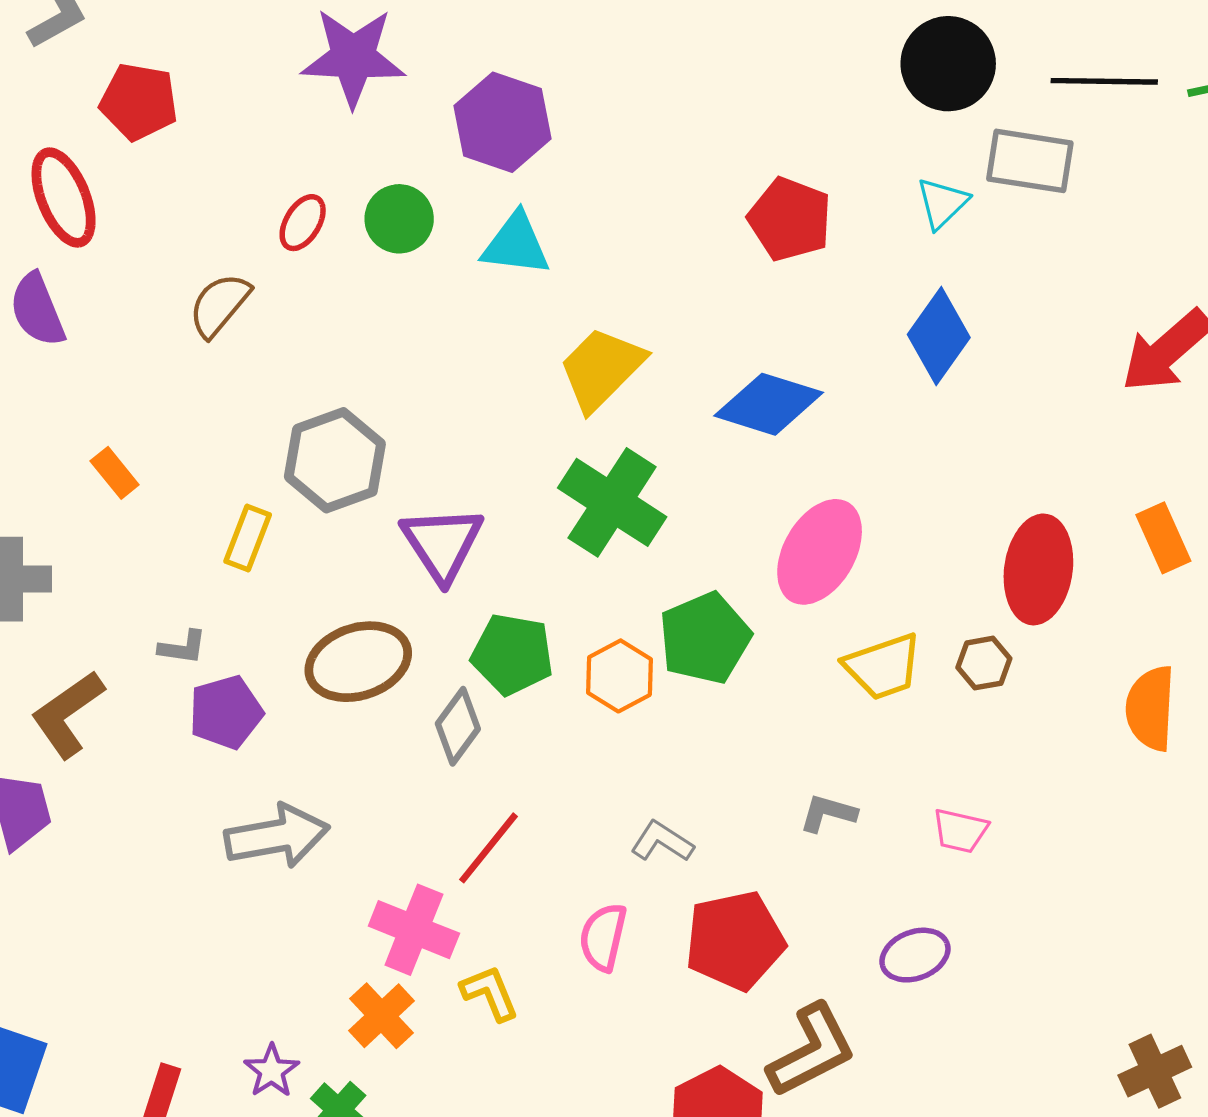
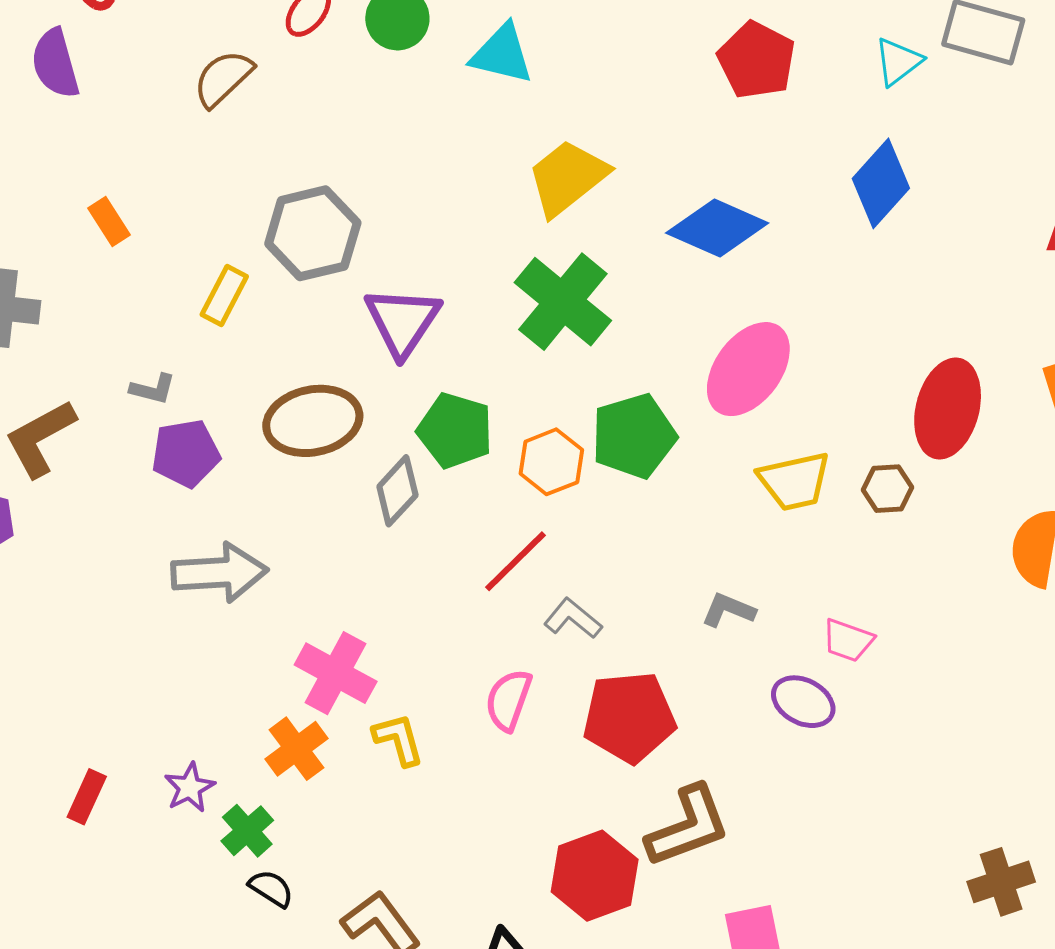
red line: (488, 848) -> (515, 561), moved
purple ellipse: (915, 955) -> (803, 702), moved, turned 42

